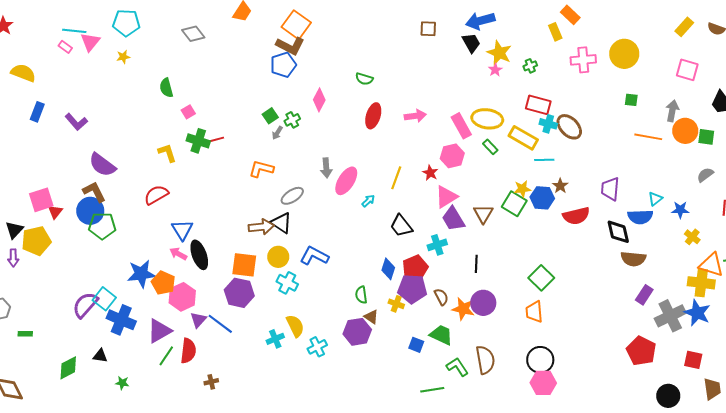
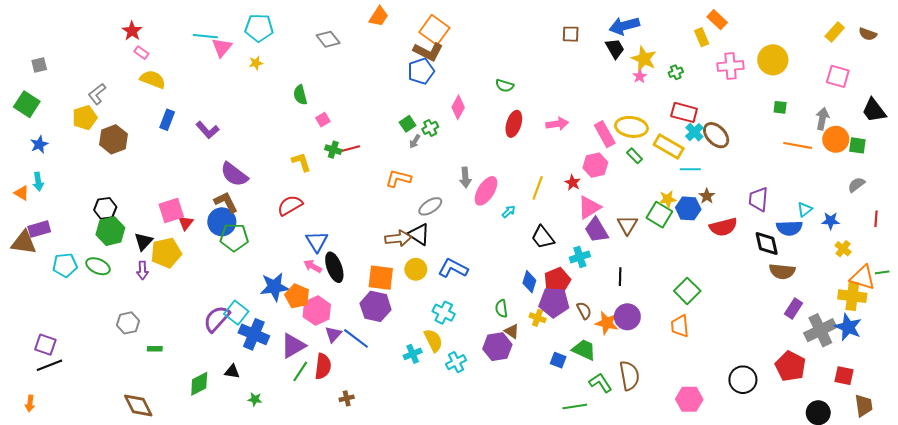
pink rectangle: (65, 47) -> (141, 53), moved
cyan cross: (548, 124) -> (694, 132), turned 30
green cross: (198, 141) -> (333, 150), size x0.7
cyan cross: (287, 283) -> (444, 313), moved
black circle: (540, 360) -> (743, 380), moved

